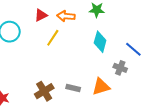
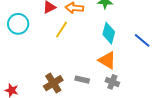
gray cross: (120, 68) -> (112, 82), moved
orange triangle: (101, 87) -> (107, 60), moved, turned 48

